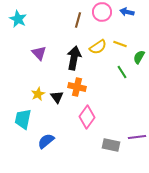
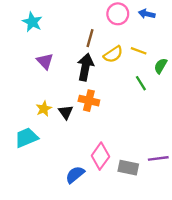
cyan star: (18, 19) -> (32, 22), moved
brown line: (78, 20) -> (90, 38), moved
pink diamond: (87, 117) -> (100, 156), moved
cyan trapezoid: (23, 119) -> (26, 138), turned 55
blue semicircle: (46, 141) -> (75, 175), moved

